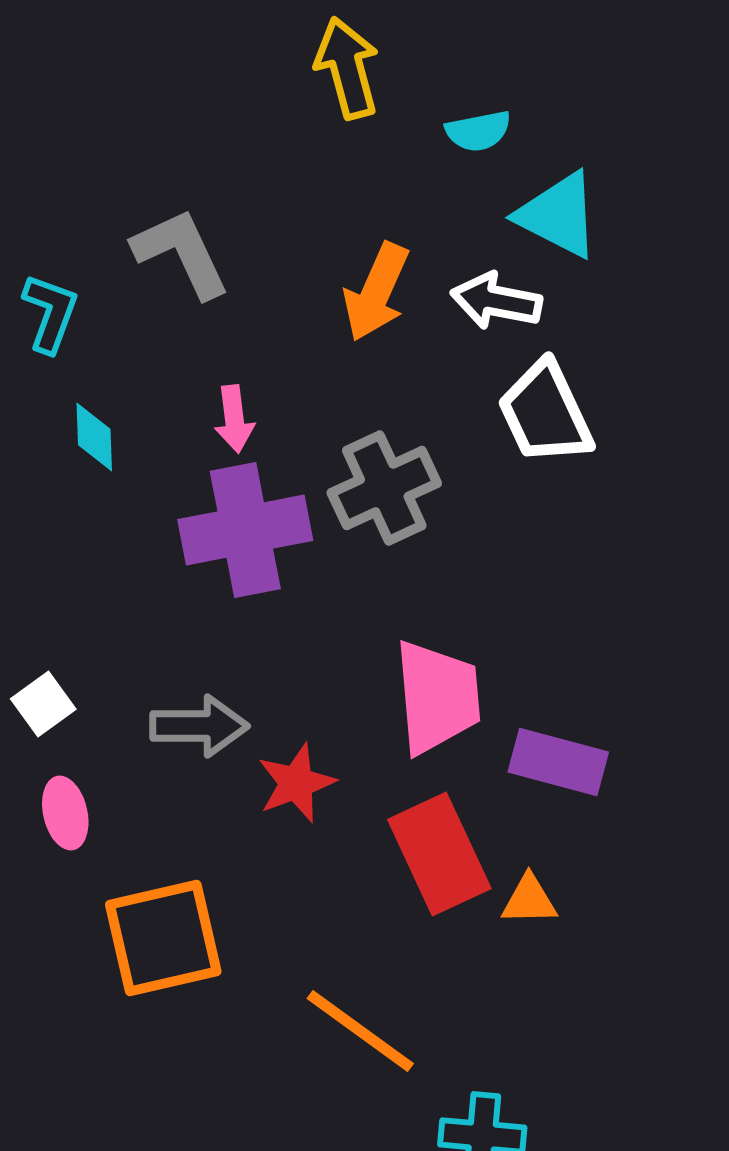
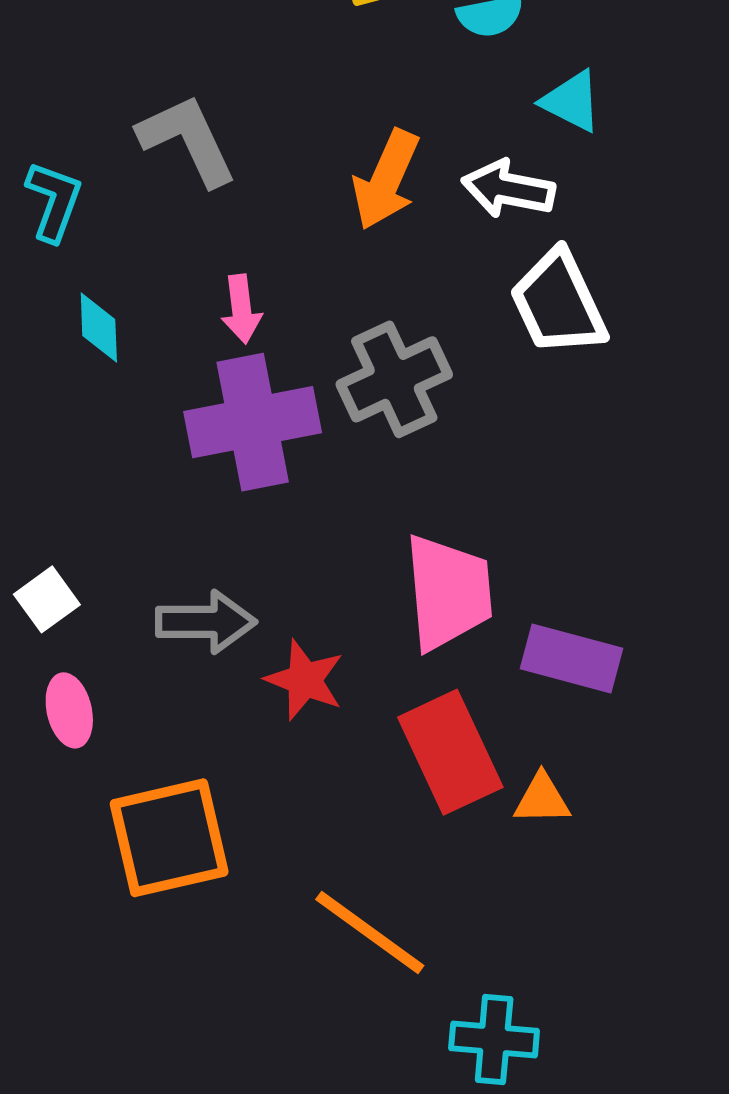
cyan triangle: (558, 215) -> (571, 101), size x0.7
red star: (296, 783) -> (305, 680), turned -30

